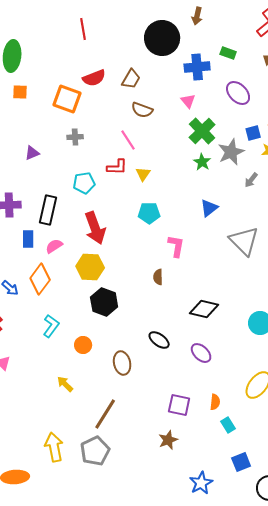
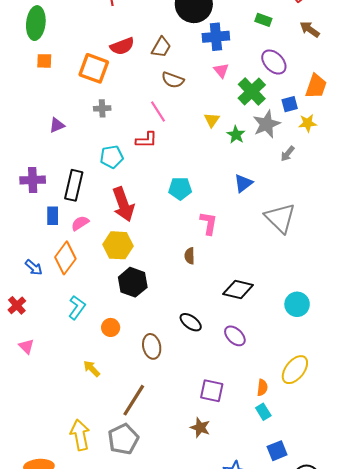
blue cross: (197, 67) -> (216, 37), moved
green cross: (202, 131) -> (252, 92), moved
yellow triangle: (143, 174) -> (212, 120), moved
orange semicircle: (215, 402) -> (262, 388), moved
brown star: (168, 440) -> (200, 428), turned -30

